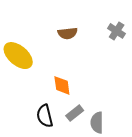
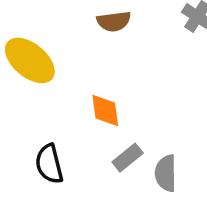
black semicircle: (45, 116) -> (49, 164), moved

